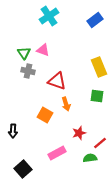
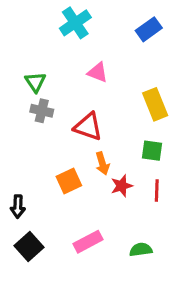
pink triangle: (43, 50) -> (98, 72), moved
orange square: (45, 115) -> (69, 181), turned 35
red star: (79, 133) -> (122, 186), moved
red line: (100, 143) -> (157, 191), moved, turned -48
black square: (23, 169) -> (29, 246), moved

